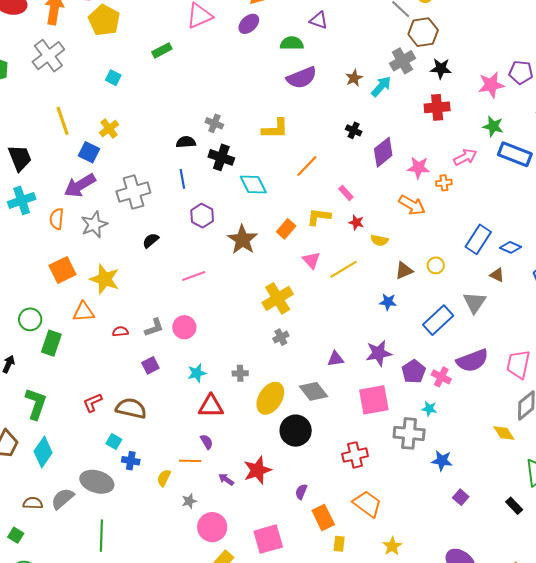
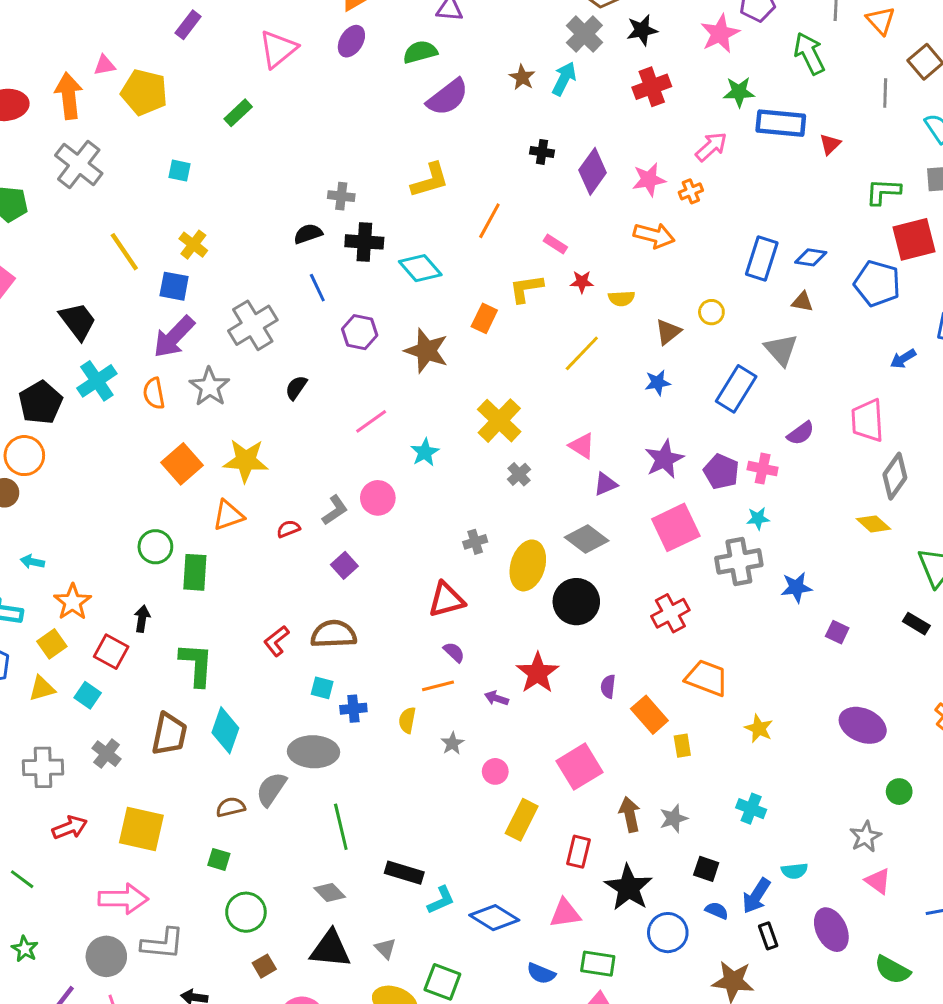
pink triangle: (311, 260) -> (582, 446), moved
purple semicircle: (472, 361) -> (801, 433), size x0.6
cyan star: (197, 373) -> (425, 452), moved
pink circle: (212, 527) -> (495, 771), size x0.6

